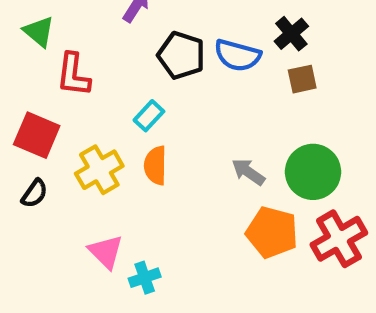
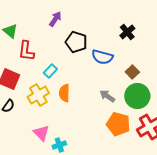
blue semicircle: (237, 55) -> (102, 57), moved
brown square: (302, 79) -> (132, 72), moved, turned -32
cyan rectangle: (149, 116) -> (50, 71), moved

